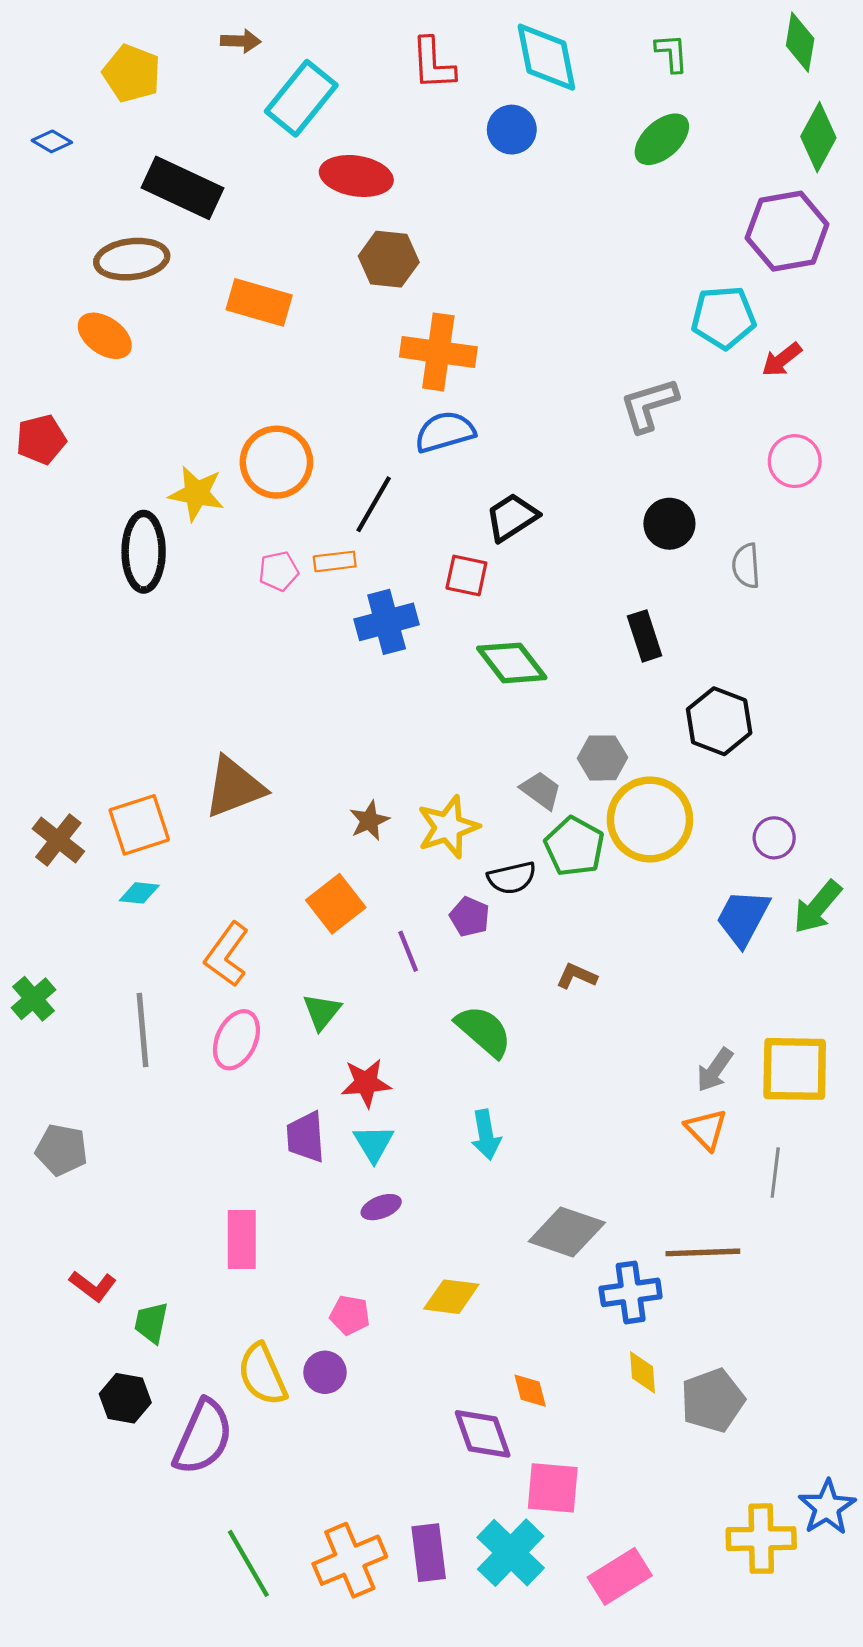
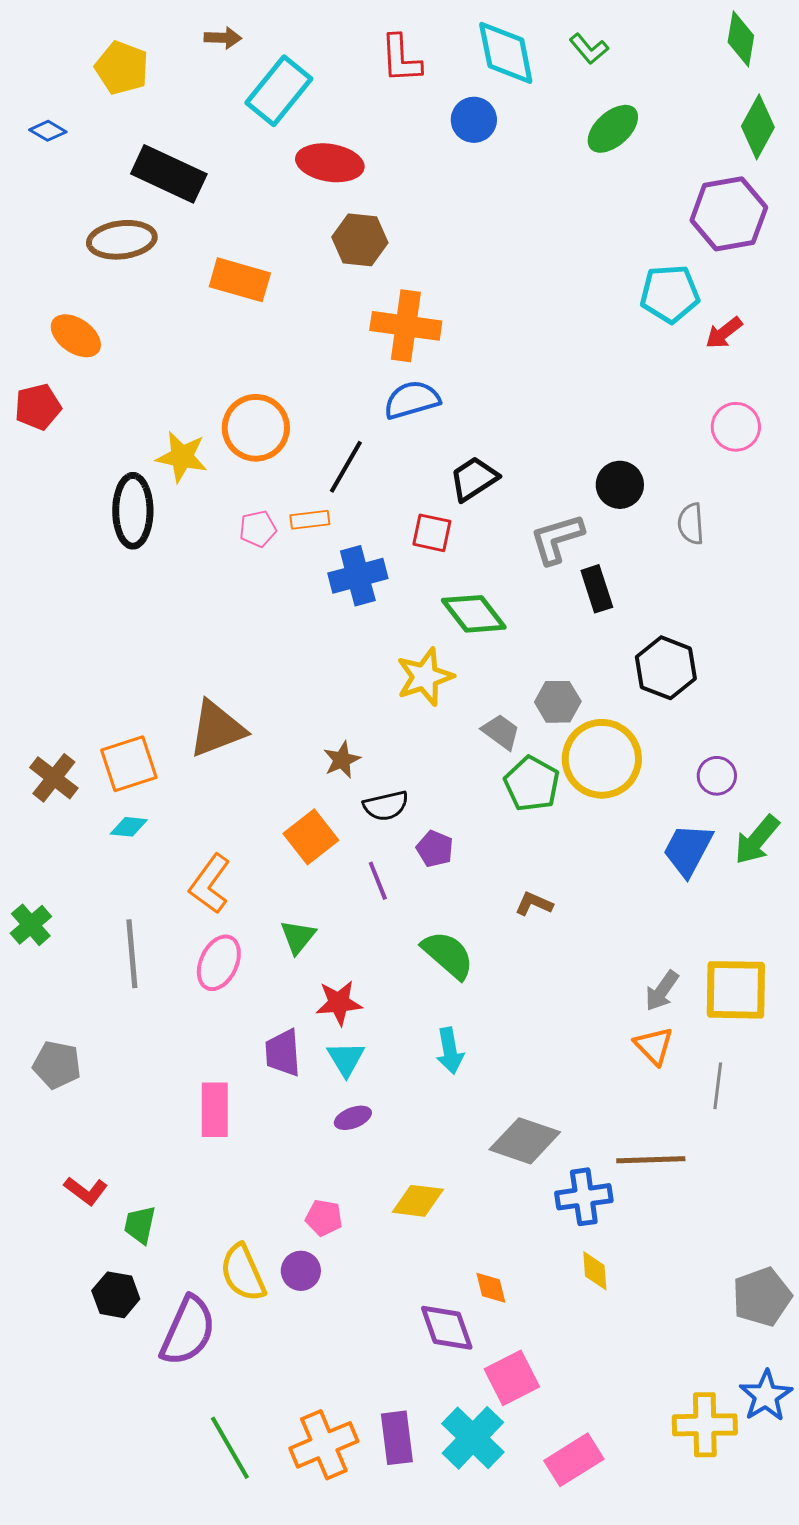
green L-shape: (672, 53) -> (589, 49), moved, turned 144
orange ellipse: (105, 336) -> (76, 336), moved
gray L-shape: (649, 405) -> (557, 539), moved
yellow star: (448, 827) -> (425, 677), moved
black semicircle: (512, 878) -> (386, 806), moved
pink rectangle: (242, 1239) -> (215, 1110), moved
gray pentagon: (713, 1400) -> (762, 1297), moved
pink square: (553, 1488) -> (512, 1378), turned -32

